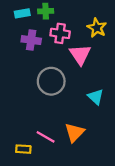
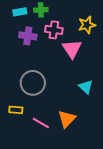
yellow star: (97, 28) -> (87, 25), turned 30
gray circle: (51, 81) -> (33, 83), moved
yellow rectangle: (23, 149) -> (16, 110), moved

